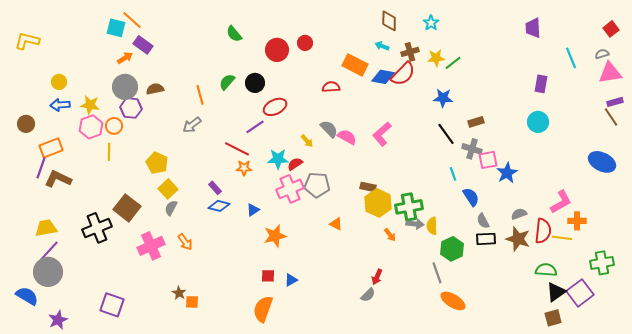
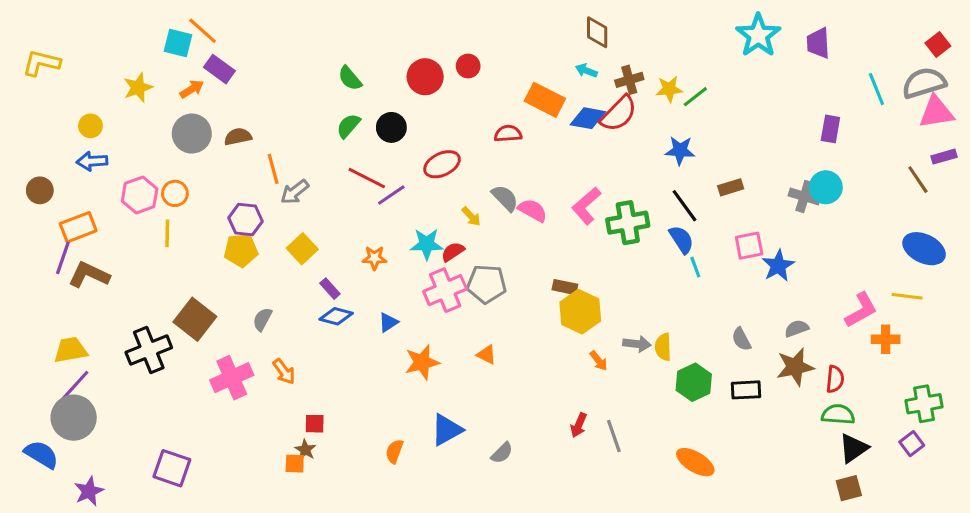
cyan star: (431, 23) -> (758, 35), moved, size x1.8
green semicircle: (234, 34) -> (350, 78), moved
gray semicircle: (602, 54) -> (924, 83), size x2.0
orange line: (200, 95) -> (273, 169), moved
yellow star: (90, 105) -> (138, 88), moved, turned -30
red ellipse: (275, 107) -> (442, 164), moved
purple hexagon: (131, 108) -> (246, 220), moved
brown line: (611, 117) -> (918, 180), moved
red line: (237, 149) -> (367, 178), moved
gray cross: (472, 149) -> (804, 196), moved
yellow pentagon: (157, 163) -> (241, 250), turned -30
yellow square: (168, 189) -> (302, 249), moved
blue semicircle: (471, 197) -> (681, 239), moved
green cross: (409, 207) -> (628, 223), moved
orange triangle: (336, 224) -> (487, 355), moved
red semicircle: (543, 231) -> (835, 379), moved, size x0.7
yellow line: (562, 238) -> (907, 296), moved
black rectangle: (486, 239) -> (746, 390), moved
brown star: (518, 239) -> (795, 367), turned -30
gray line: (437, 273) -> (614, 436), moved
red square: (268, 276) -> (315, 424), moved
blue triangle: (291, 280) -> (447, 430), size x1.6
brown star: (179, 293) -> (305, 450), moved
purple square: (580, 293) -> (912, 444), moved, size x0.6
gray semicircle: (368, 295) -> (502, 453), moved
orange semicircle: (263, 309) -> (394, 451), moved, size x0.6

